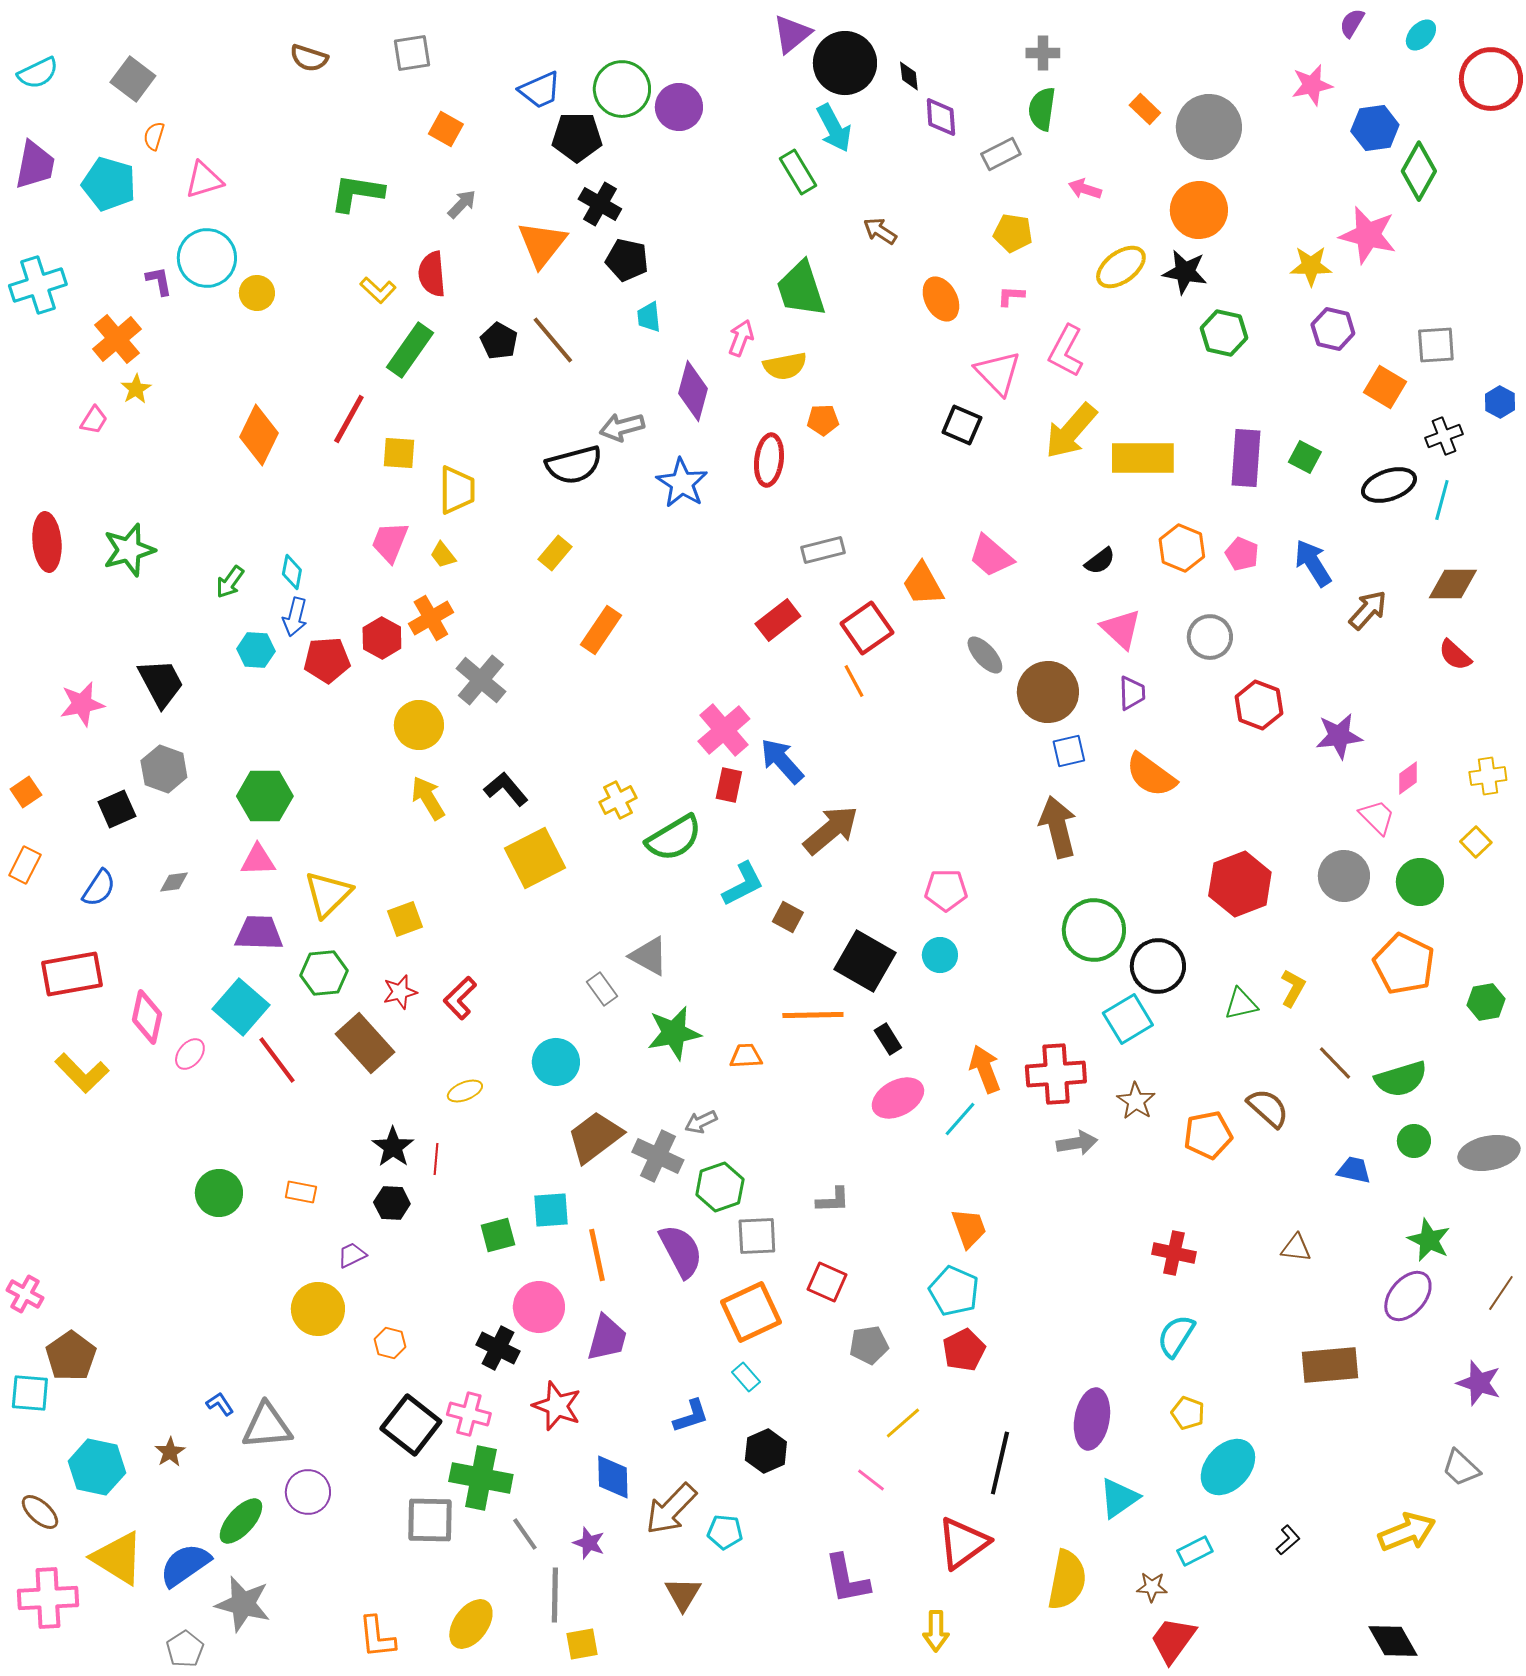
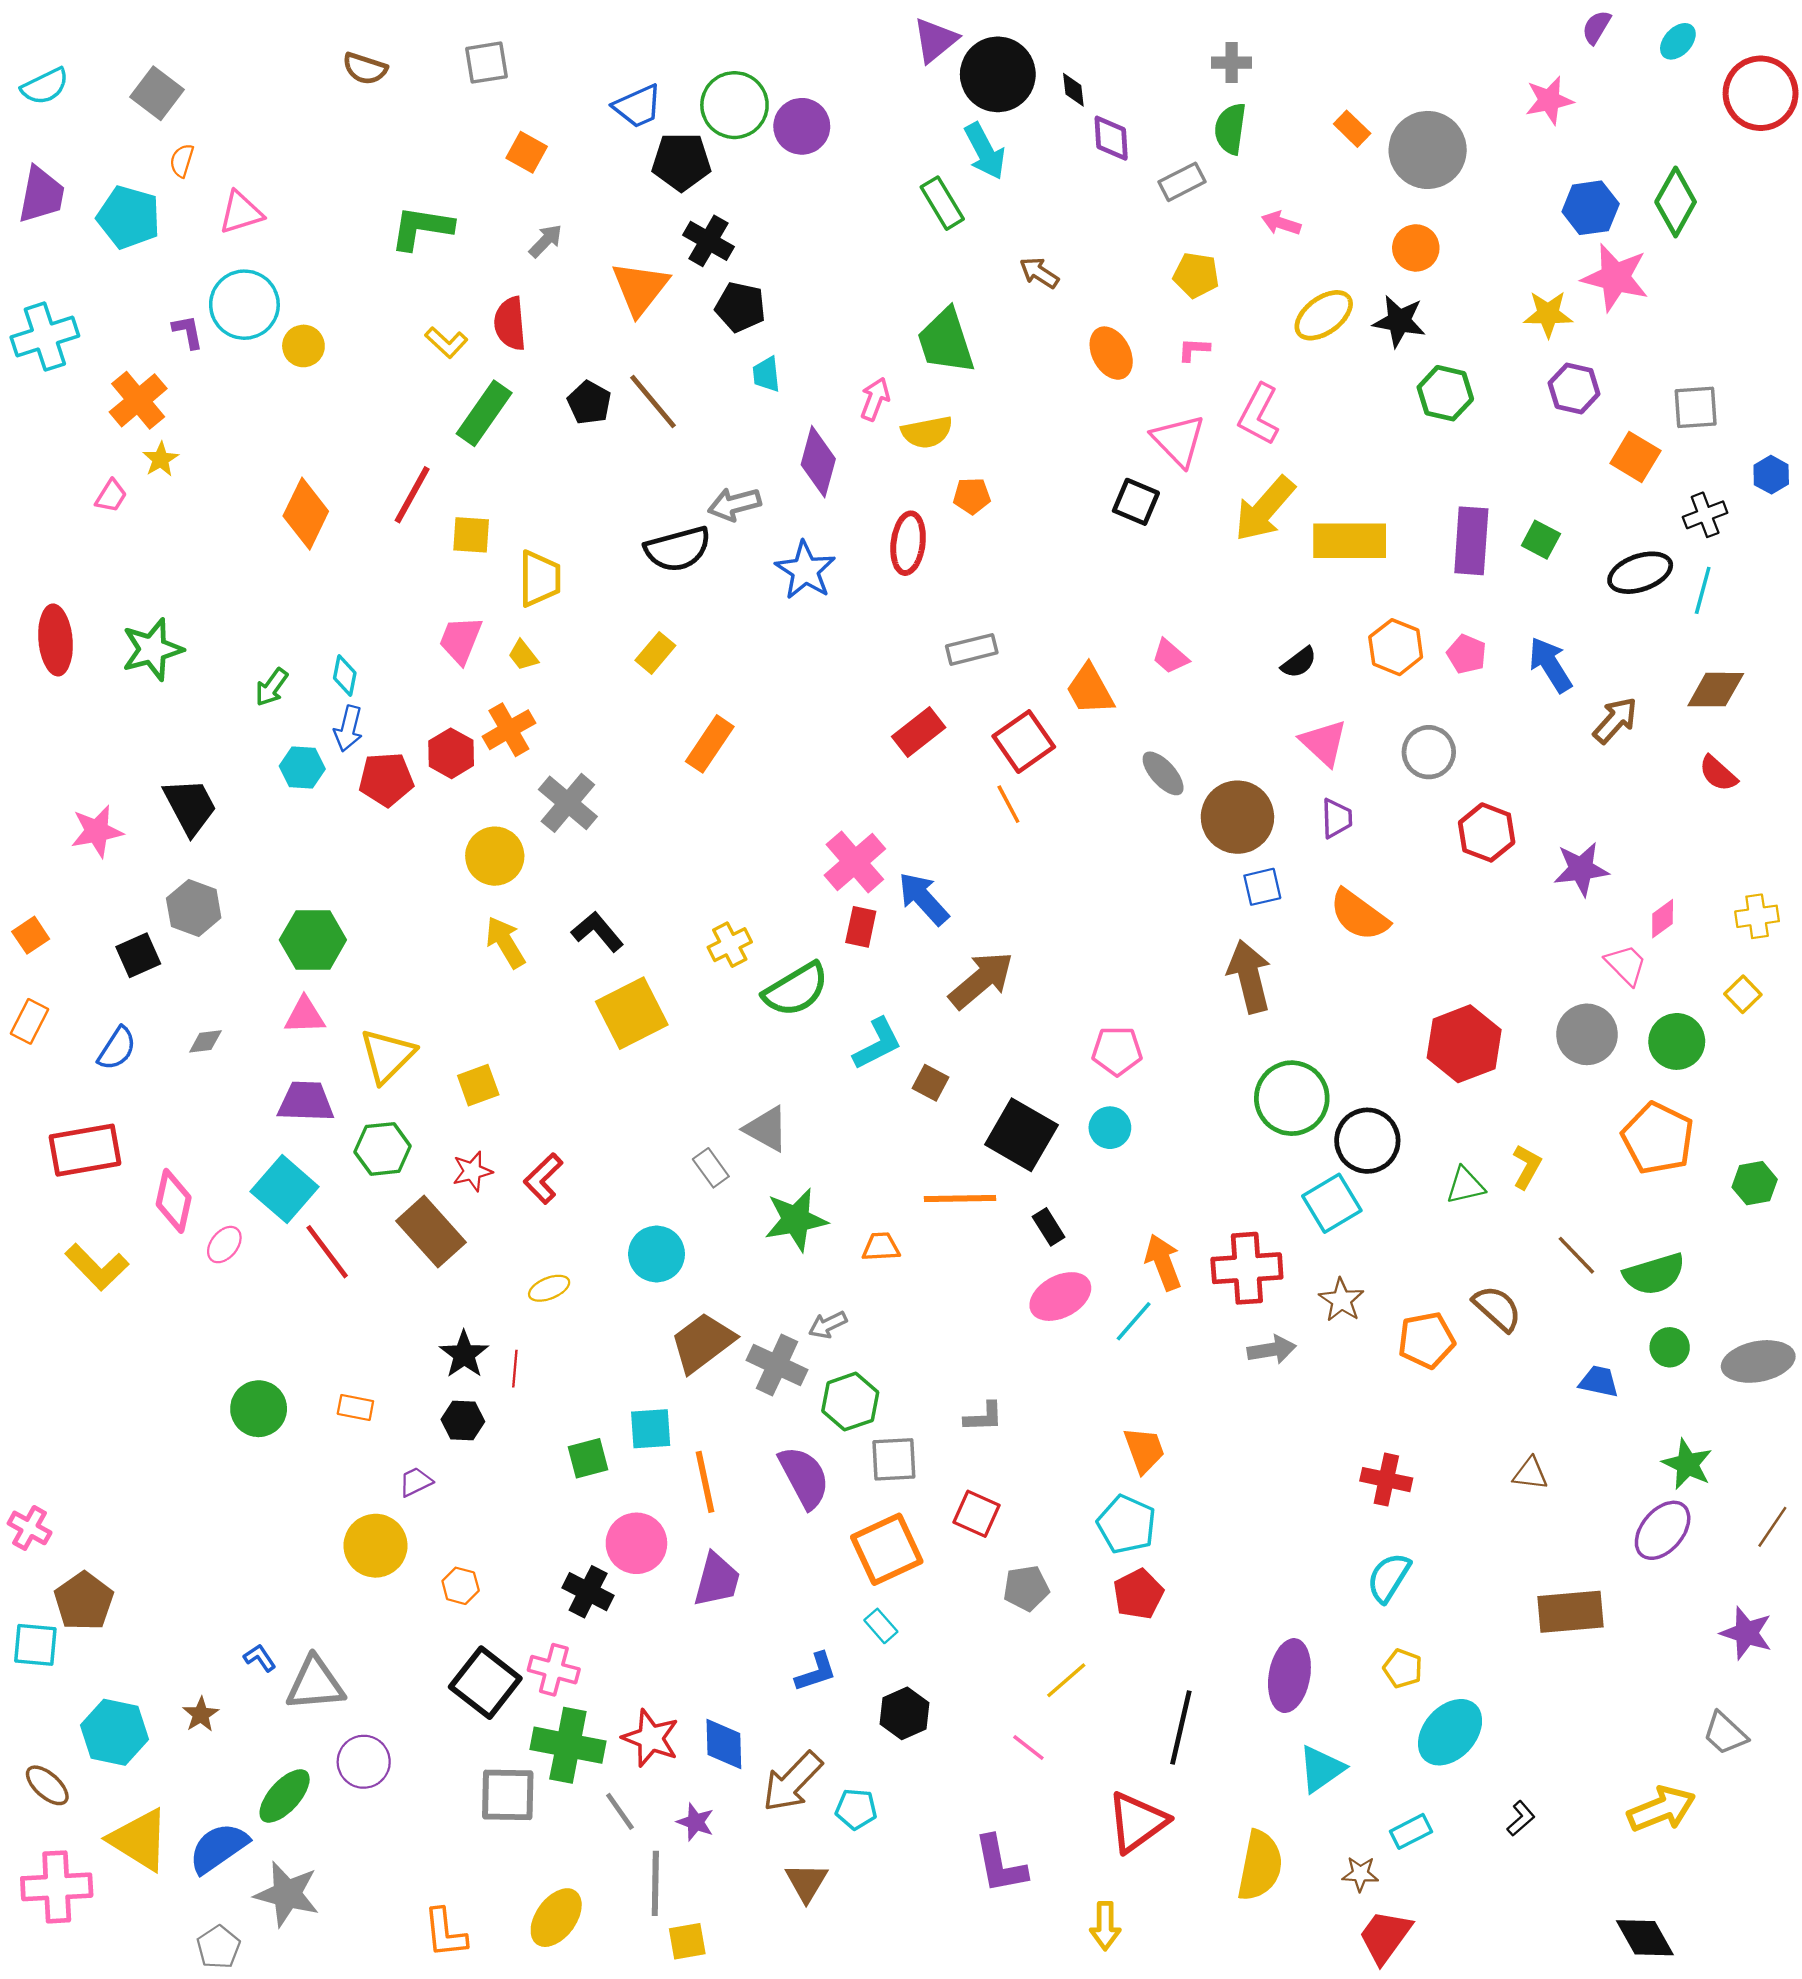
blue hexagon: (1375, 128) -> (1591, 208), moved
orange circle: (1199, 210) -> (1416, 248), size x0.7
pink trapezoid: (991, 556) -> (1170, 657), size x0.7
red star: (557, 1406) -> (651, 1738), moved

